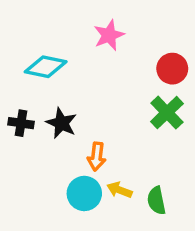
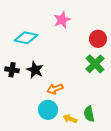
orange arrow: (97, 157) -> (55, 89), turned 63
yellow arrow: (119, 190) -> (70, 119), moved

